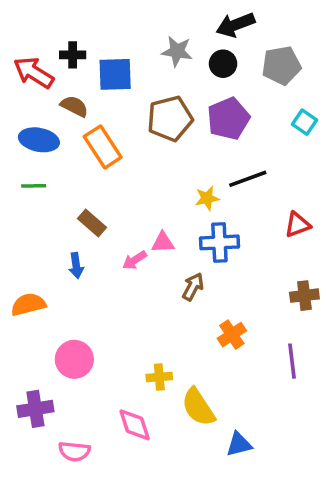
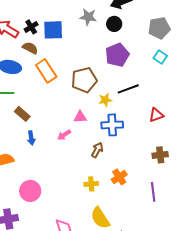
black cross: (73, 55) -> (31, 27), moved, turned -32
gray pentagon: (281, 65) -> (159, 28), moved
brown pentagon: (170, 119) -> (84, 80), moved
brown rectangle: (92, 223) -> (22, 114), moved
pink triangle: (163, 242) -> (80, 117), moved
yellow cross: (159, 377) -> (91, 184), moved

